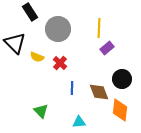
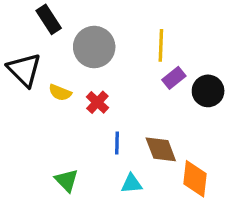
black circle: (122, 79) -> (208, 91), moved
cyan triangle: (79, 122) -> (132, 184), moved

